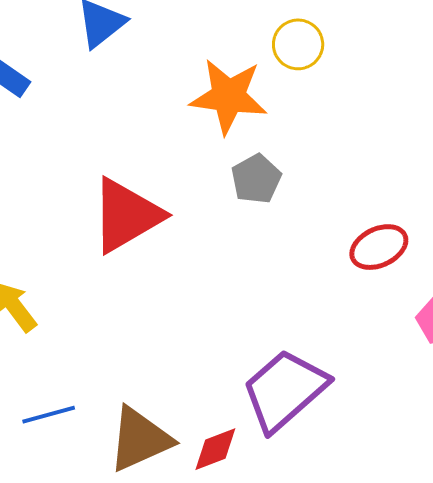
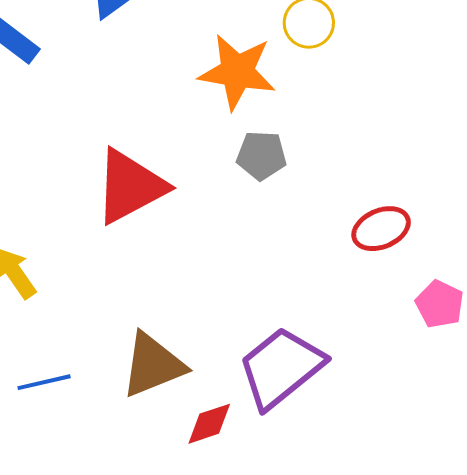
gray pentagon: (256, 179) -> (261, 155), turned 30
brown triangle: (140, 439) -> (153, 365), moved

